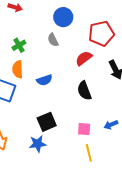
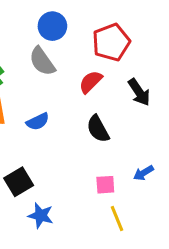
gray semicircle: (53, 40) -> (42, 61), size x1.5
black square: (47, 122) -> (19, 182), moved
blue star: (38, 144) -> (41, 216), turned 30

